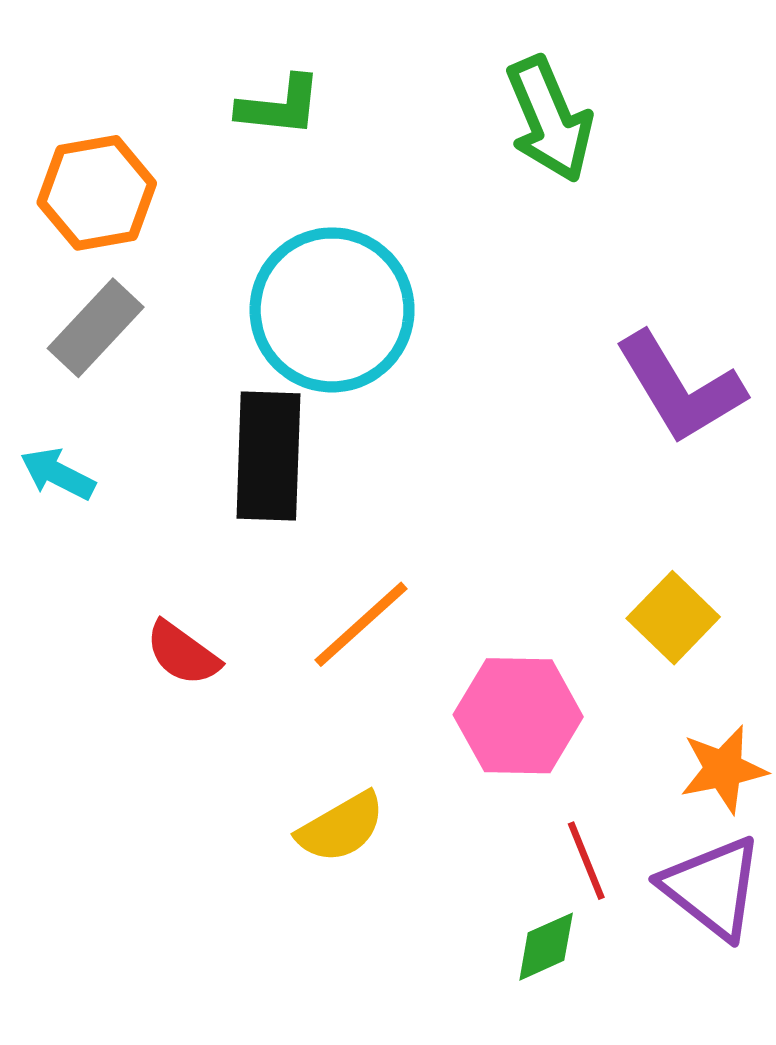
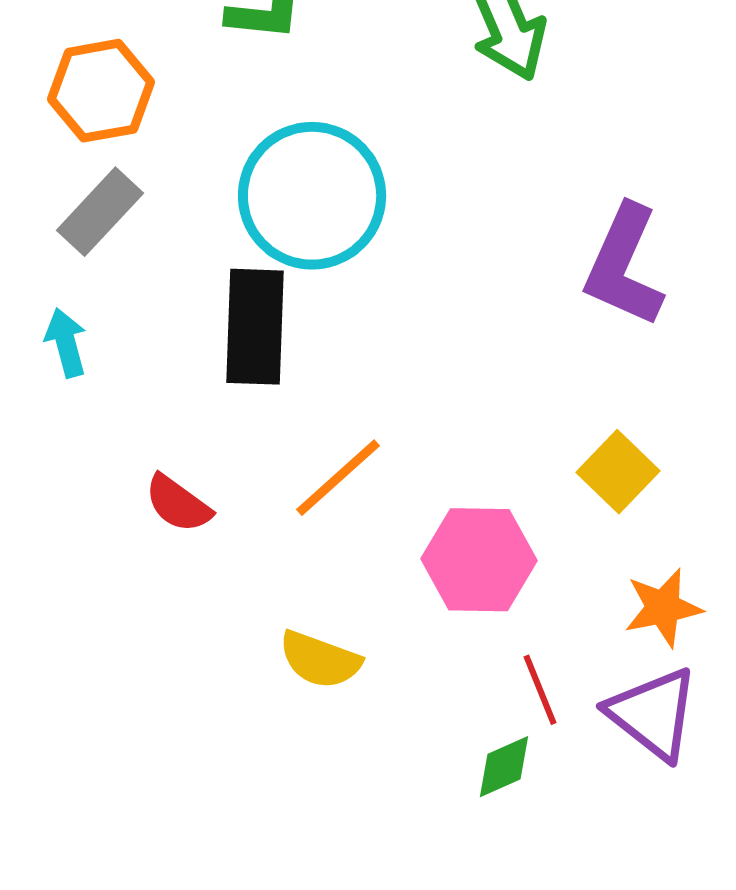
purple L-shape: (680, 388) -> (624, 266), turned 55
cyan arrow: (58, 474) -> (66, 343), turned 48
yellow semicircle: (341, 827) -> (320, 660), turned 50

